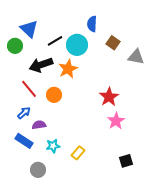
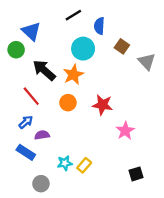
black line: (55, 41) -> (73, 15), moved
gray triangle: (136, 57) -> (147, 62), turned 36
black arrow: (41, 65) -> (44, 70), turned 60
orange circle: (54, 95) -> (68, 103), moved
red star: (109, 97) -> (103, 105), moved, turned -30
cyan star: (53, 146) -> (65, 163), moved

